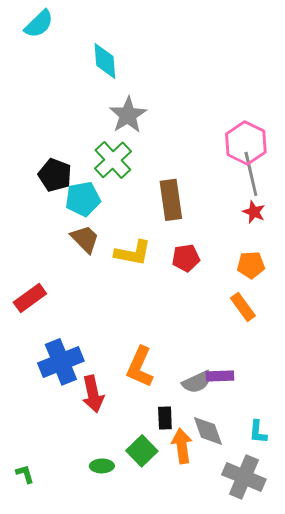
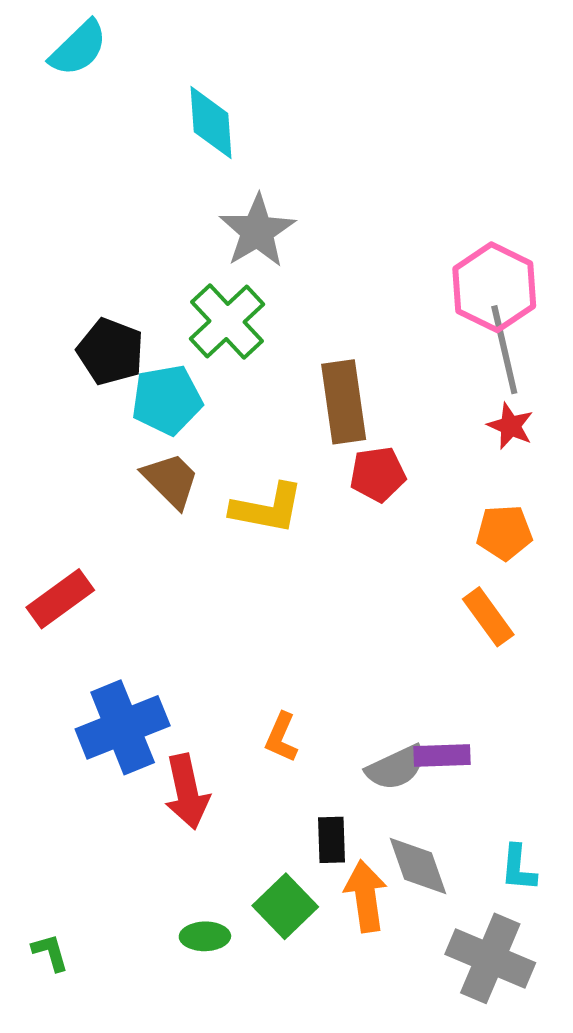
red pentagon: (186, 258) -> (378, 474), moved
orange L-shape: (140, 367) -> (281, 737), size x0.6

